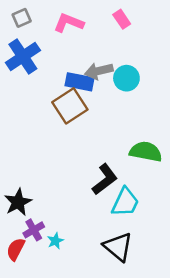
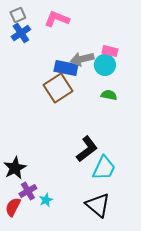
pink rectangle: (122, 19) -> (110, 51), moved, turned -42
blue cross: (23, 56) -> (21, 33), moved, size x0.7
green semicircle: (146, 152) -> (109, 95), moved, size x0.6

